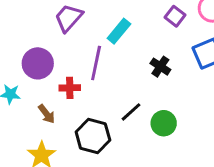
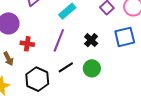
purple line: (96, 63) -> (59, 40), moved
green circle: (164, 123) -> (92, 68), moved

